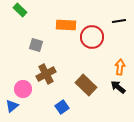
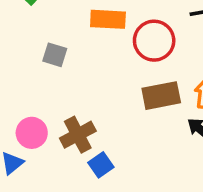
brown cross: (46, 74) -> (78, 135), moved
brown rectangle: (86, 85) -> (161, 96), moved, turned -55

